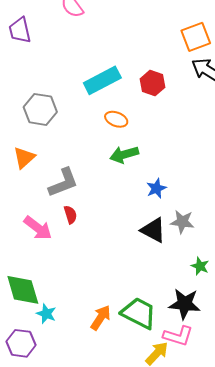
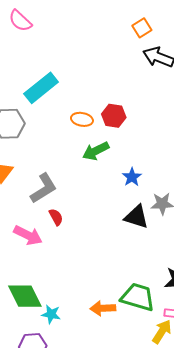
orange square: (196, 37) -> (142, 28), size x0.7
cyan rectangle: (102, 80) -> (41, 88), moved
red hexagon: (153, 83) -> (114, 116), moved
orange arrow: (101, 318) -> (103, 308), turned -115

